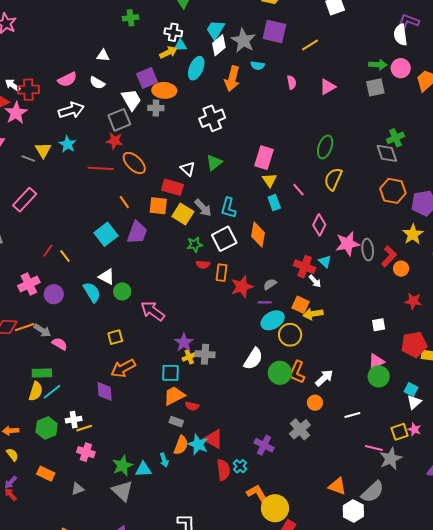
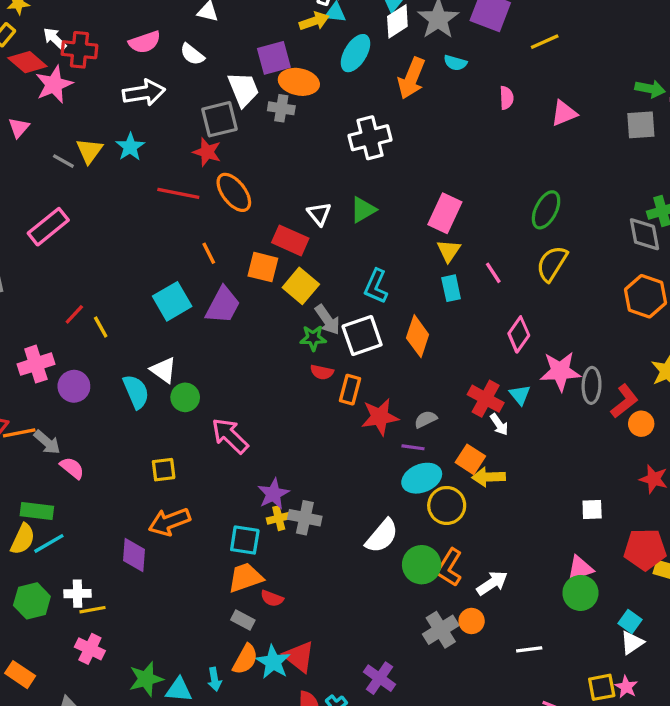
gray arrow: (203, 208) -> (327, 320), moved
gray cross: (300, 429) -> (441, 630), moved

